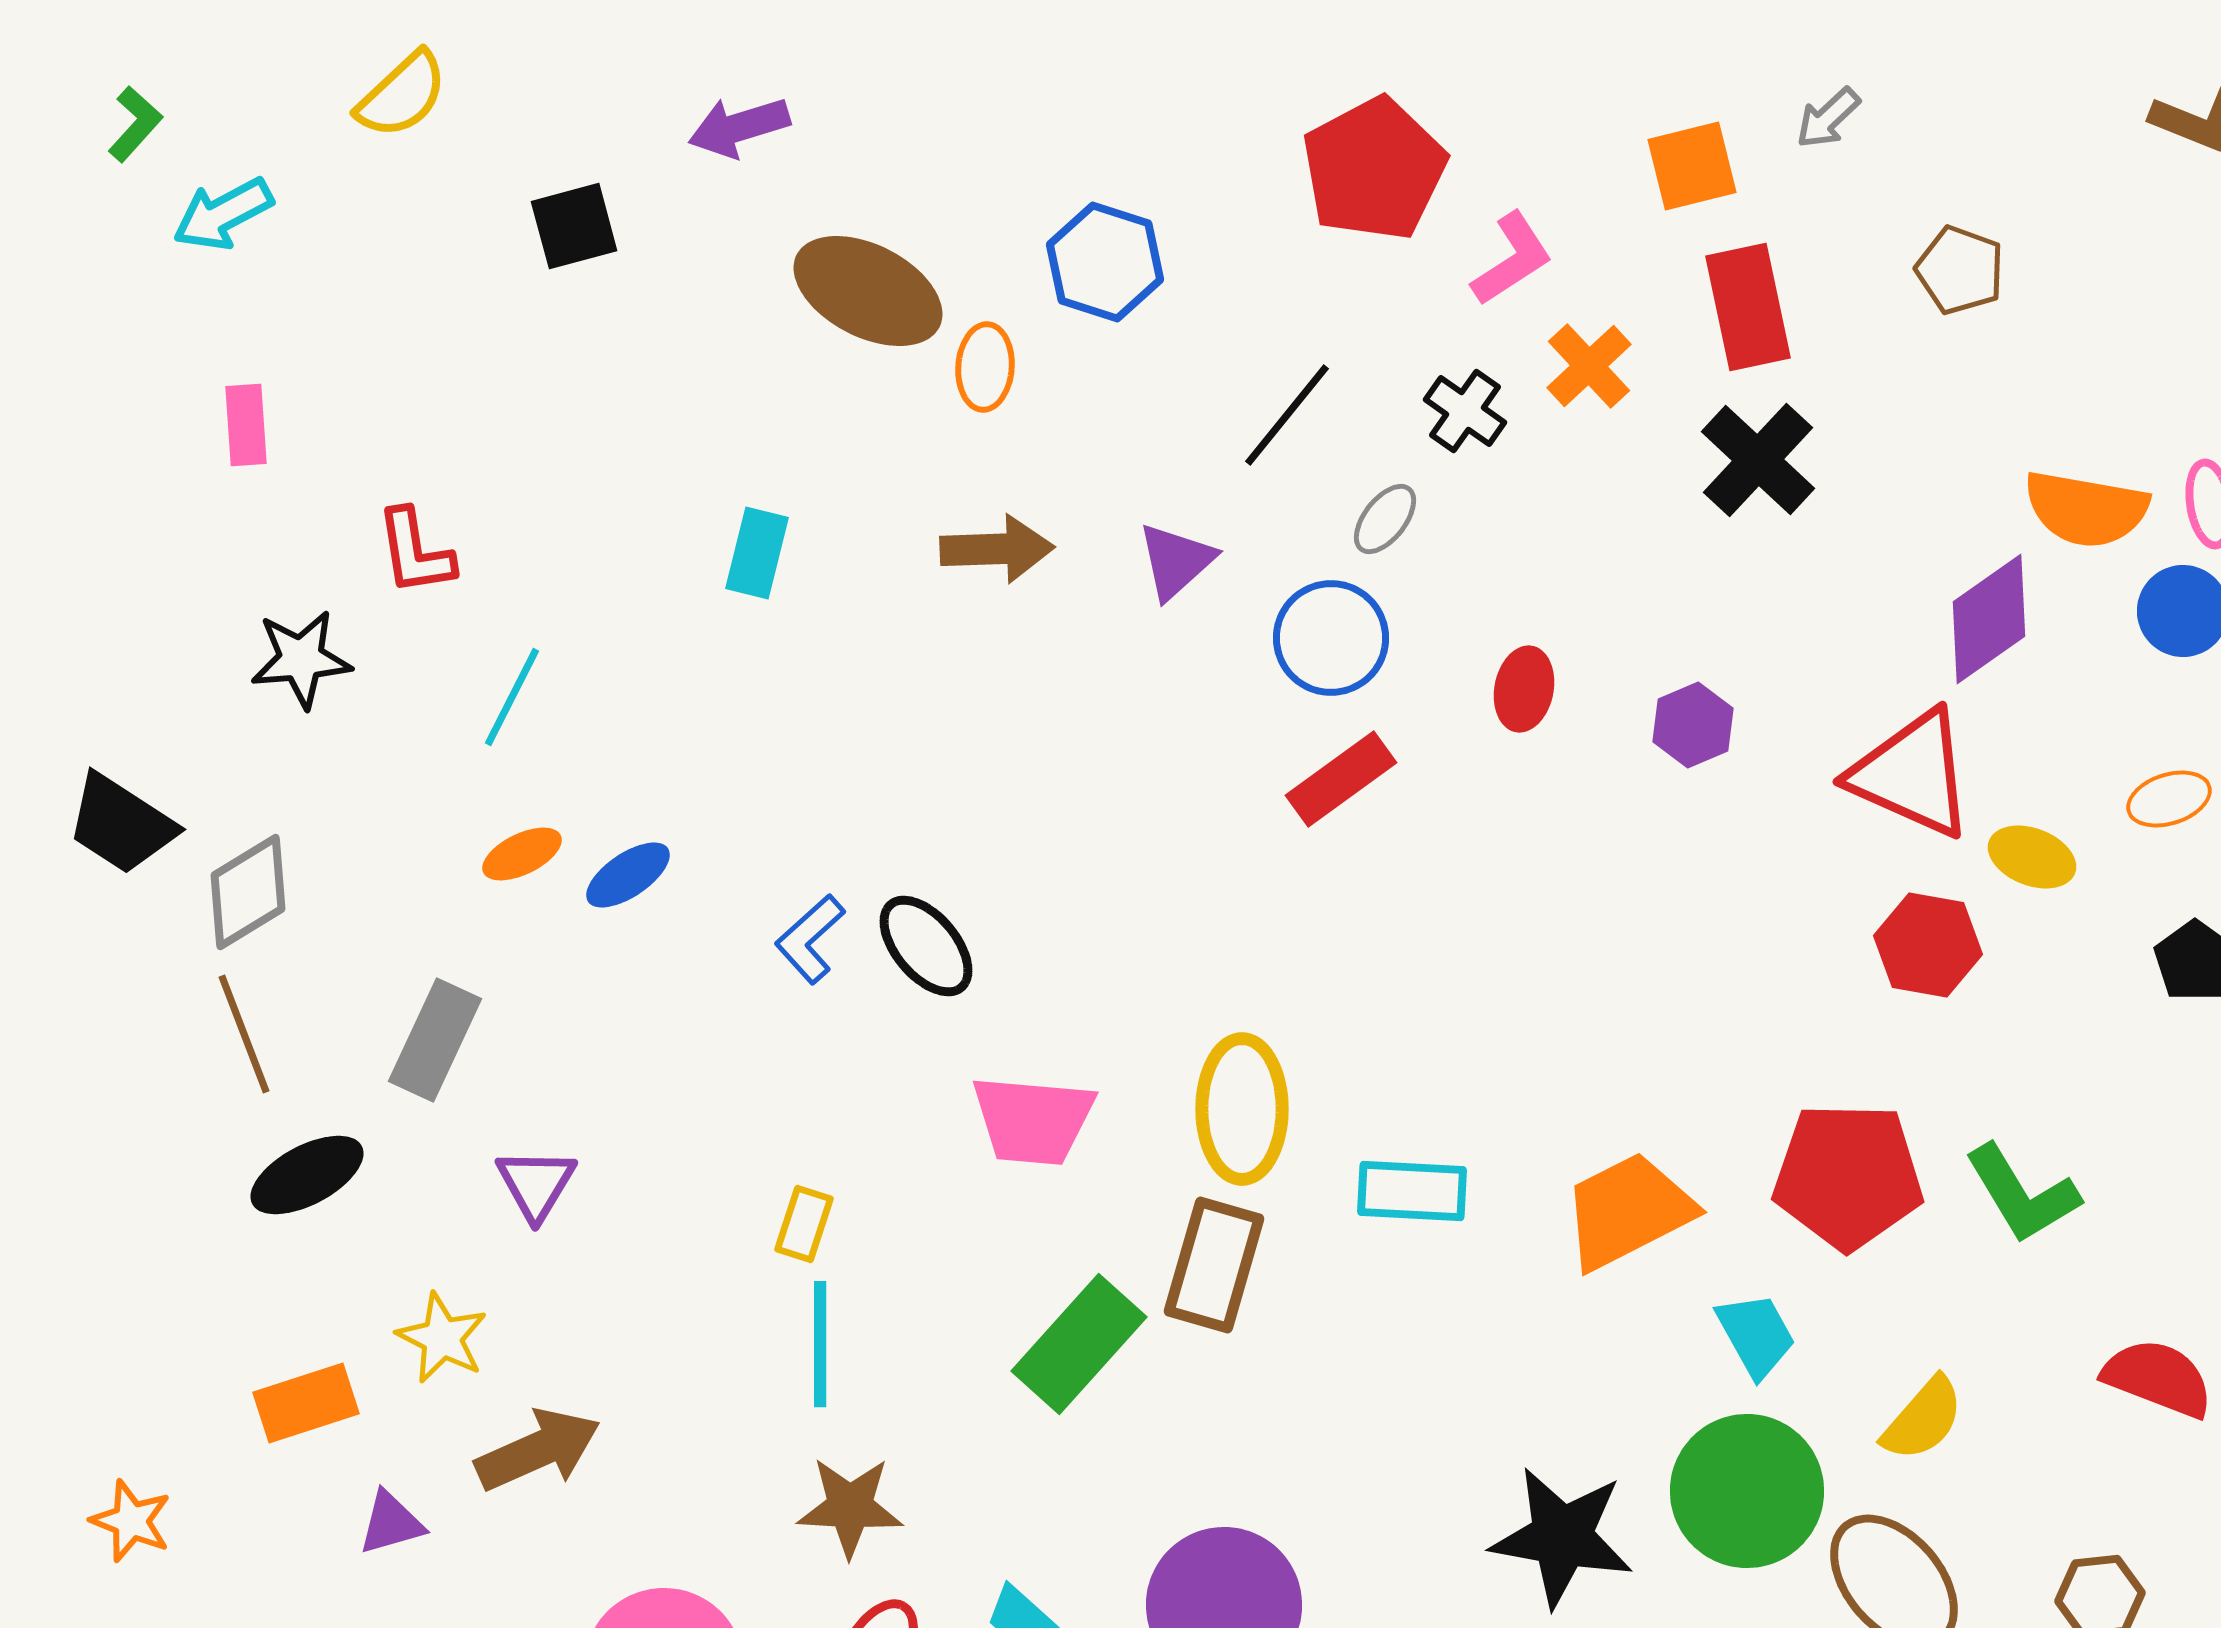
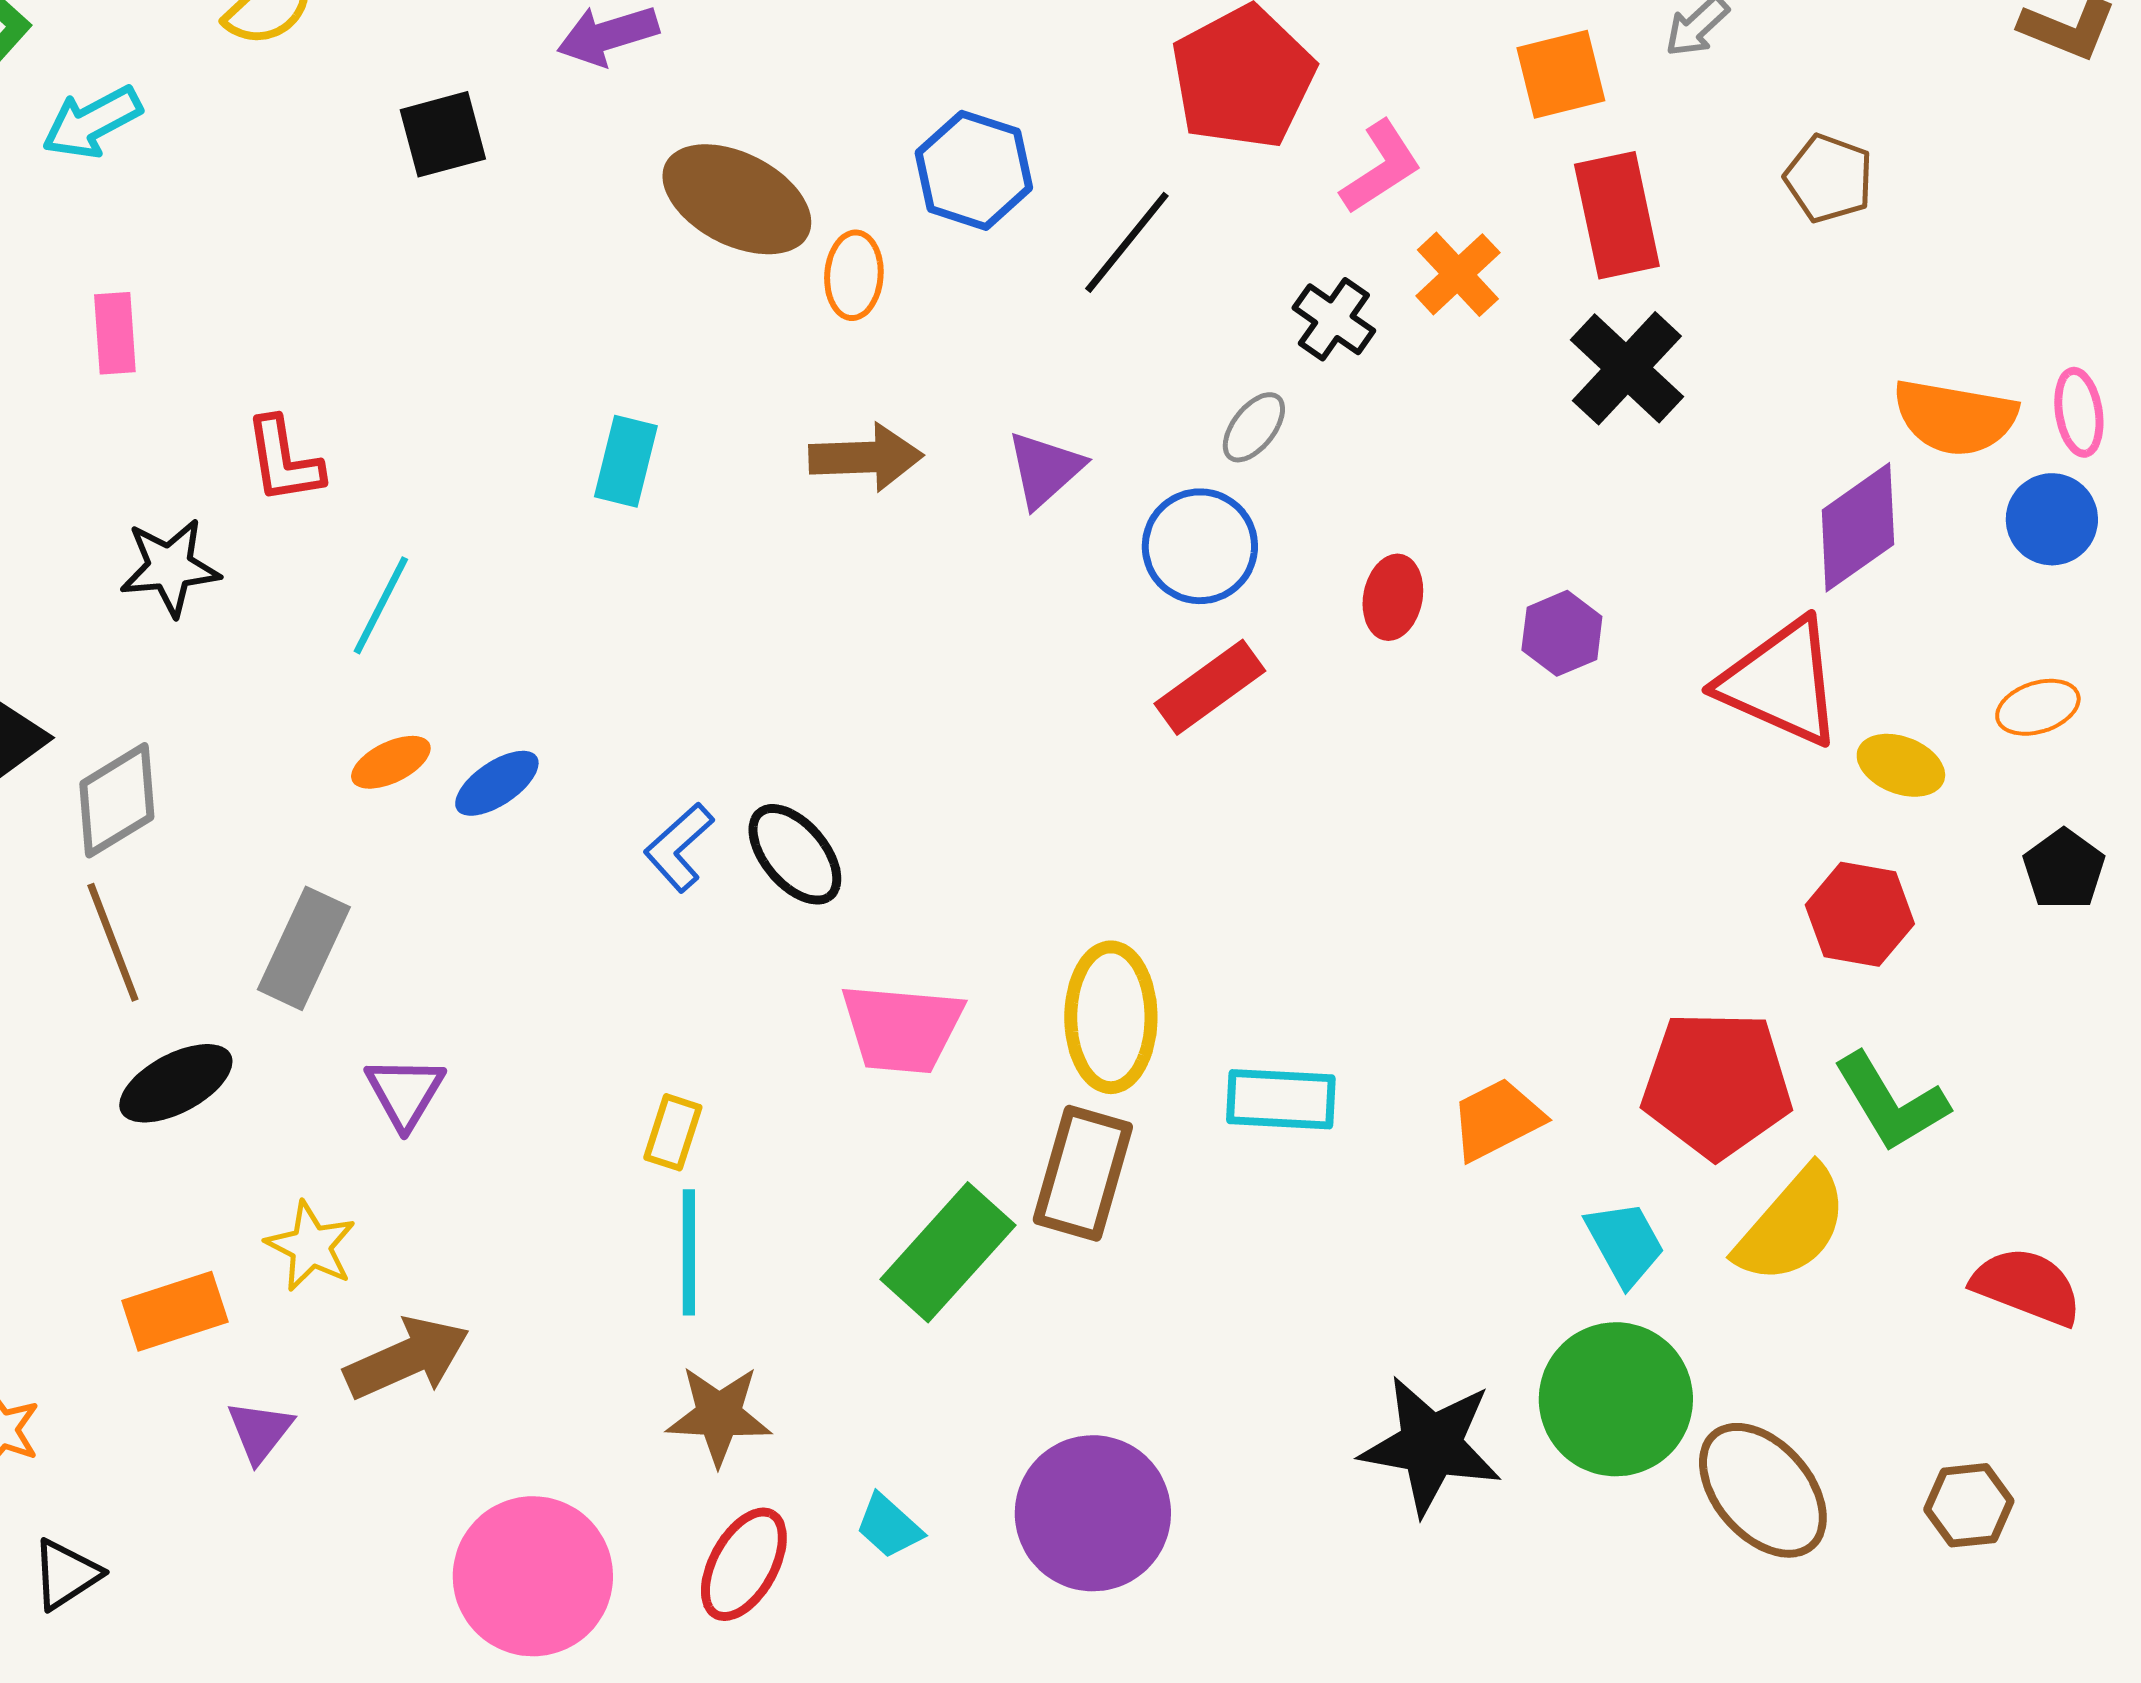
black line: (1287, 415) -> (1127, 242), moved
red hexagon: (1928, 945) -> (1860, 914), moved
orange trapezoid: (1628, 1211) -> (1497, 1119), size x0.7
yellow semicircle: (1923, 1419) -> (1792, 1225), moved, size x1.4
purple triangle: (391, 1523) -> (260, 1431), turned -36

